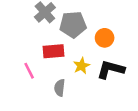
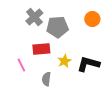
orange circle: (105, 38) -> (92, 19), moved

